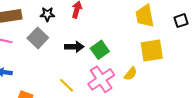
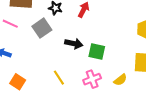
green square: (100, 50) -> (97, 52), turned 36
pink cross: (101, 79) -> (92, 79), size x0.7

